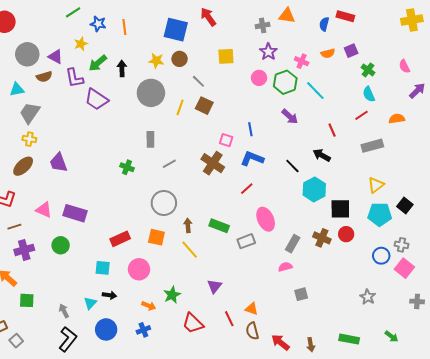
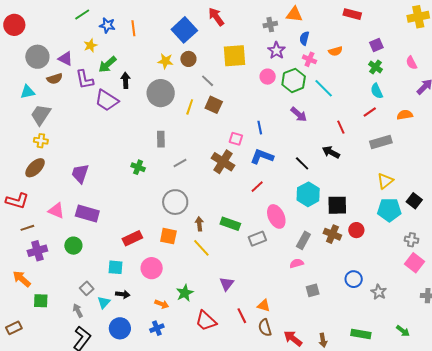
blue semicircle: (324, 24) -> (304, 38), moved
blue square: (176, 30) -> (184, 30), turned 35
purple square: (351, 51) -> (376, 45), moved
yellow square: (226, 56) -> (234, 56), size x1.4
black arrow: (122, 68) -> (126, 80), moved
purple trapezoid: (58, 163) -> (80, 174), moved, turned 40
cyan hexagon: (314, 189) -> (308, 194), moved
black square: (340, 209) -> (337, 205), moved
blue circle: (381, 256) -> (354, 279), moved
gray square: (16, 341) -> (87, 288), moved

